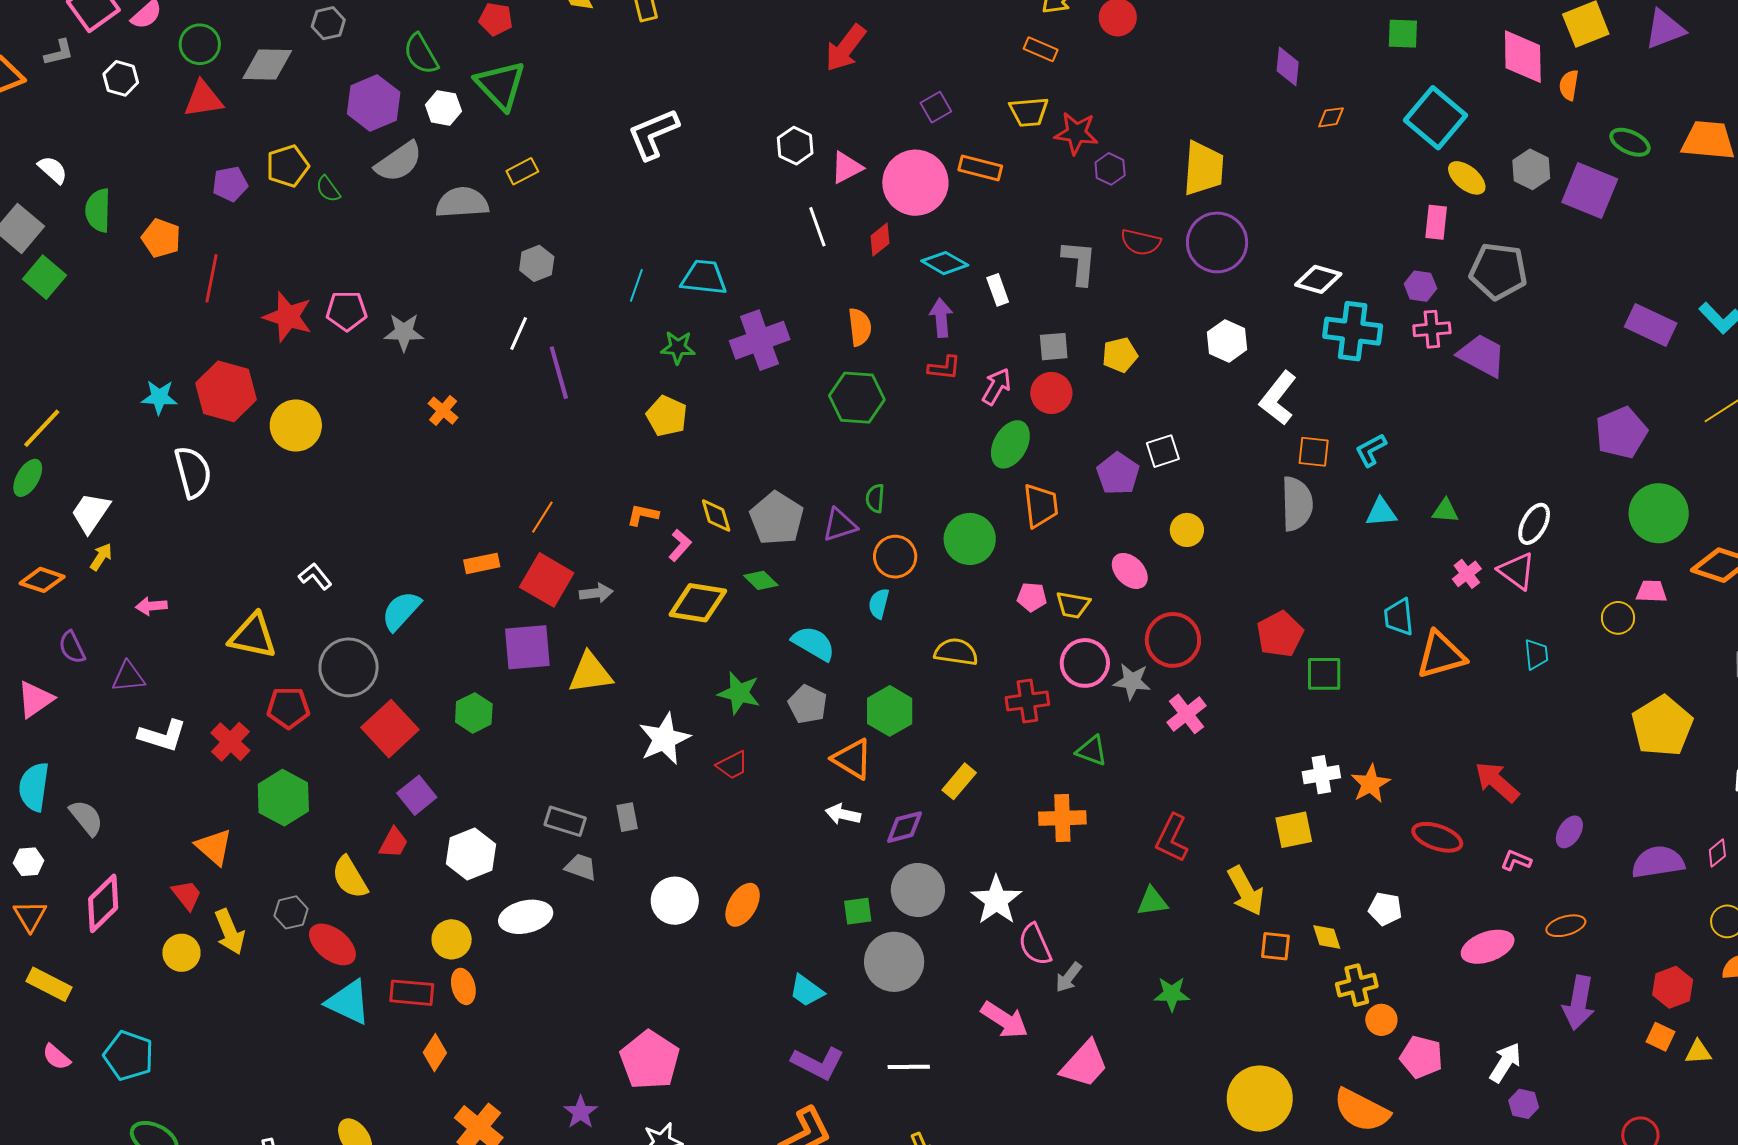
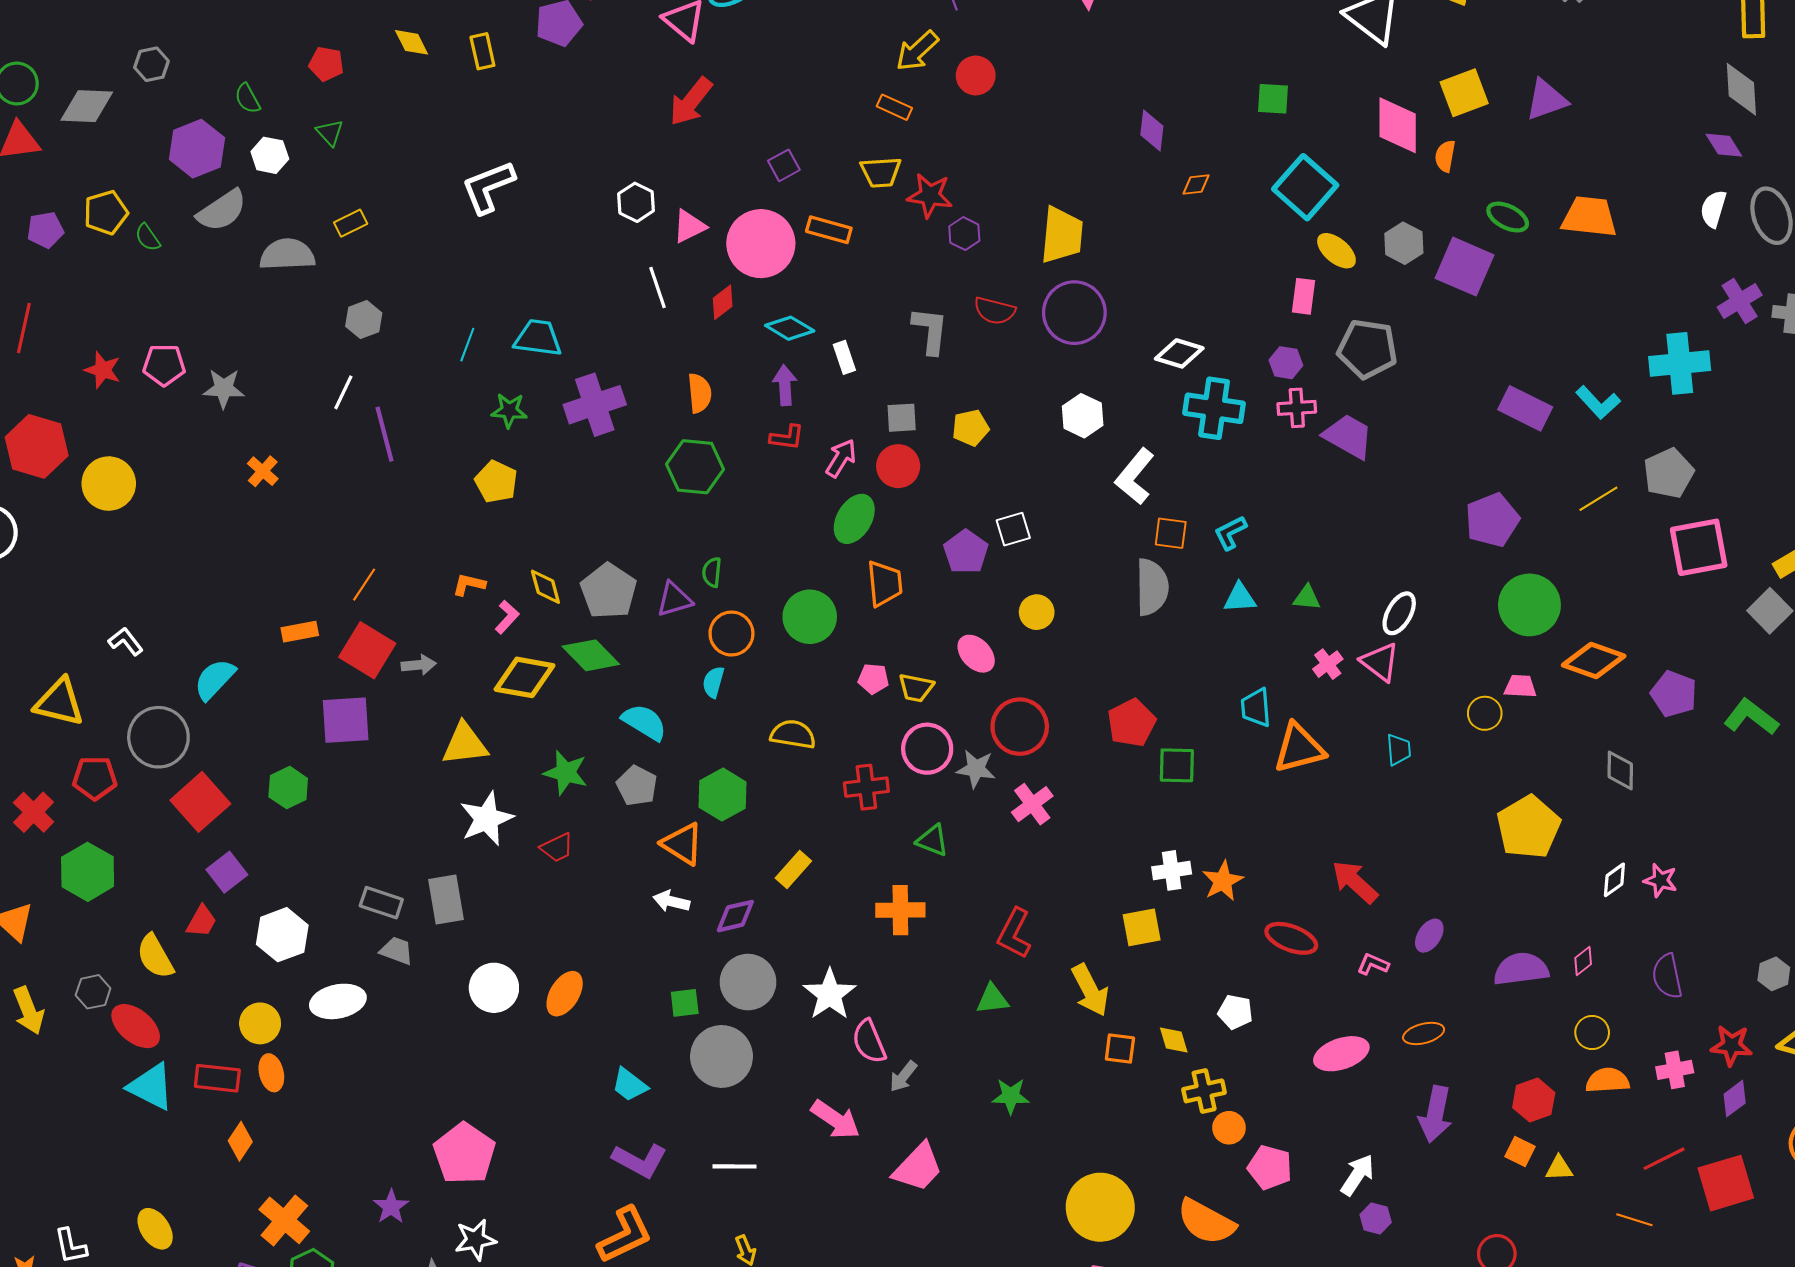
green semicircle: (421, 54) -> (247, 98), size x0.7
green triangle: (500, 85) -> (330, 133), size x0.5
red star: (288, 317) -> (103, 370), size x0.7
green diamond: (761, 580) -> (591, 655), size x1.6
yellow triangle: (590, 673) -> (465, 744), moved
gray rectangle: (627, 817) -> (446, 900), size x1.6

